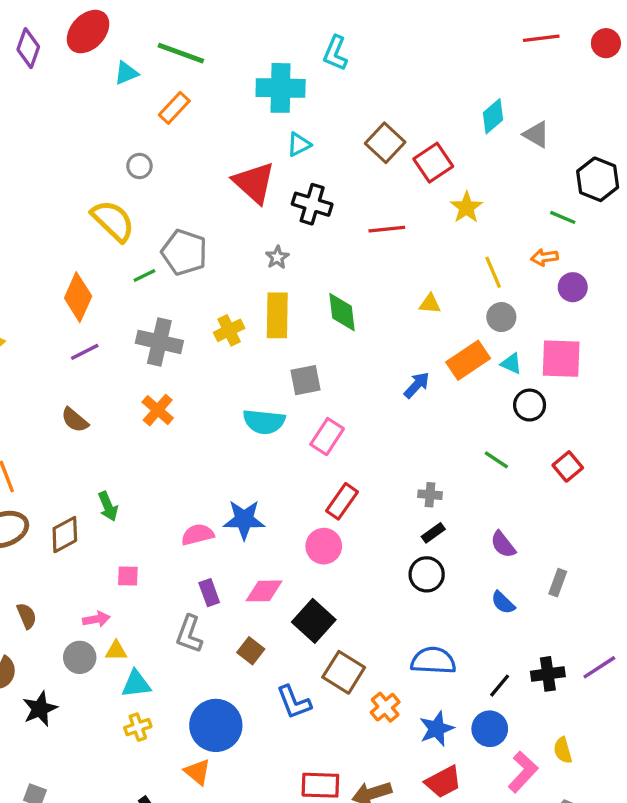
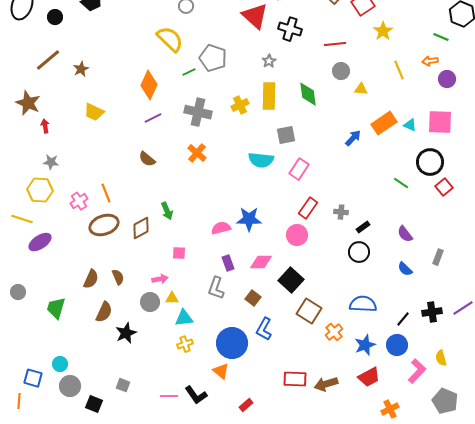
gray circle: (501, 317) -> (341, 71), moved
black circle: (530, 405) -> (430, 162), moved, size x1.4
gray cross: (430, 495) -> (341, 212), moved
blue L-shape: (294, 702) -> (264, 329), moved, turned 50

